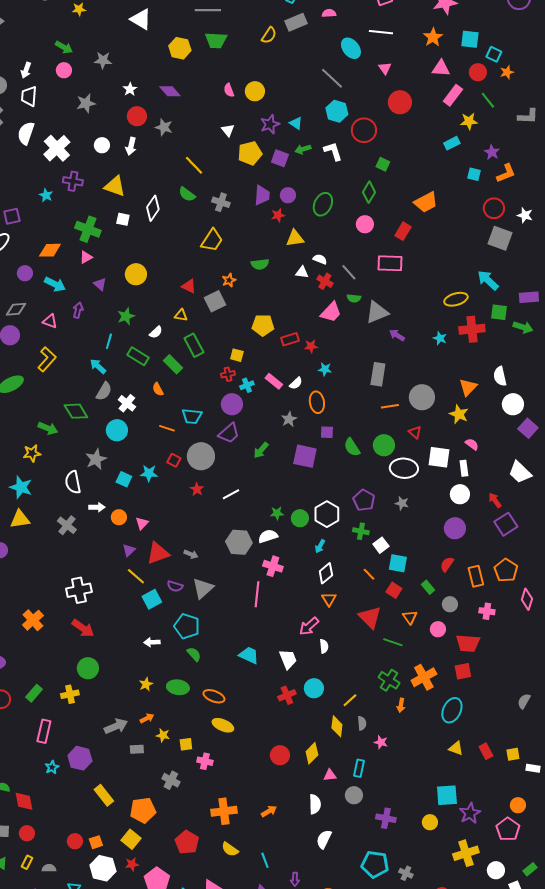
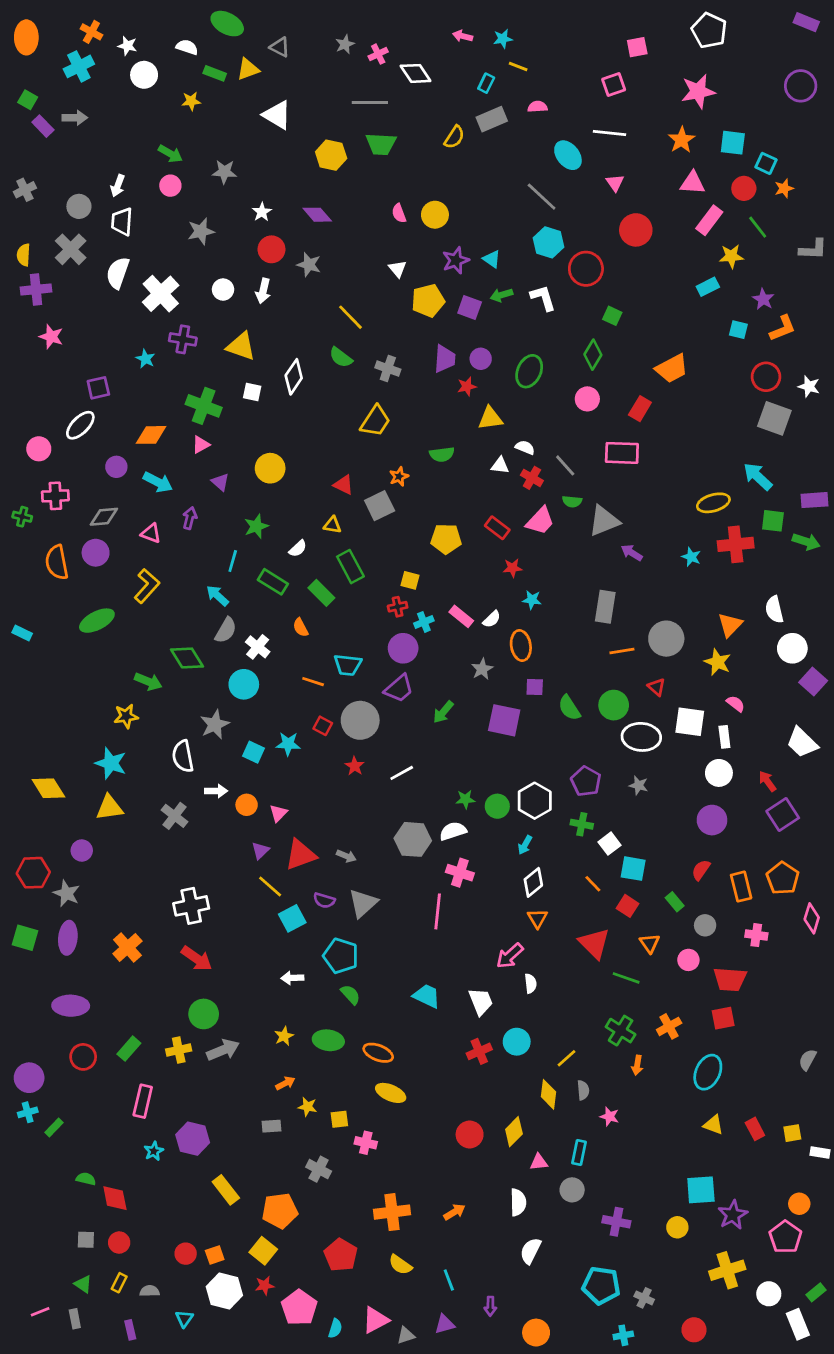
red rectangle: (290, 339) -> (497, 528), moved, turned 54
orange cross: (424, 677) -> (669, 1026), size x0.7
gray arrow: (116, 726) -> (223, 1050), moved

